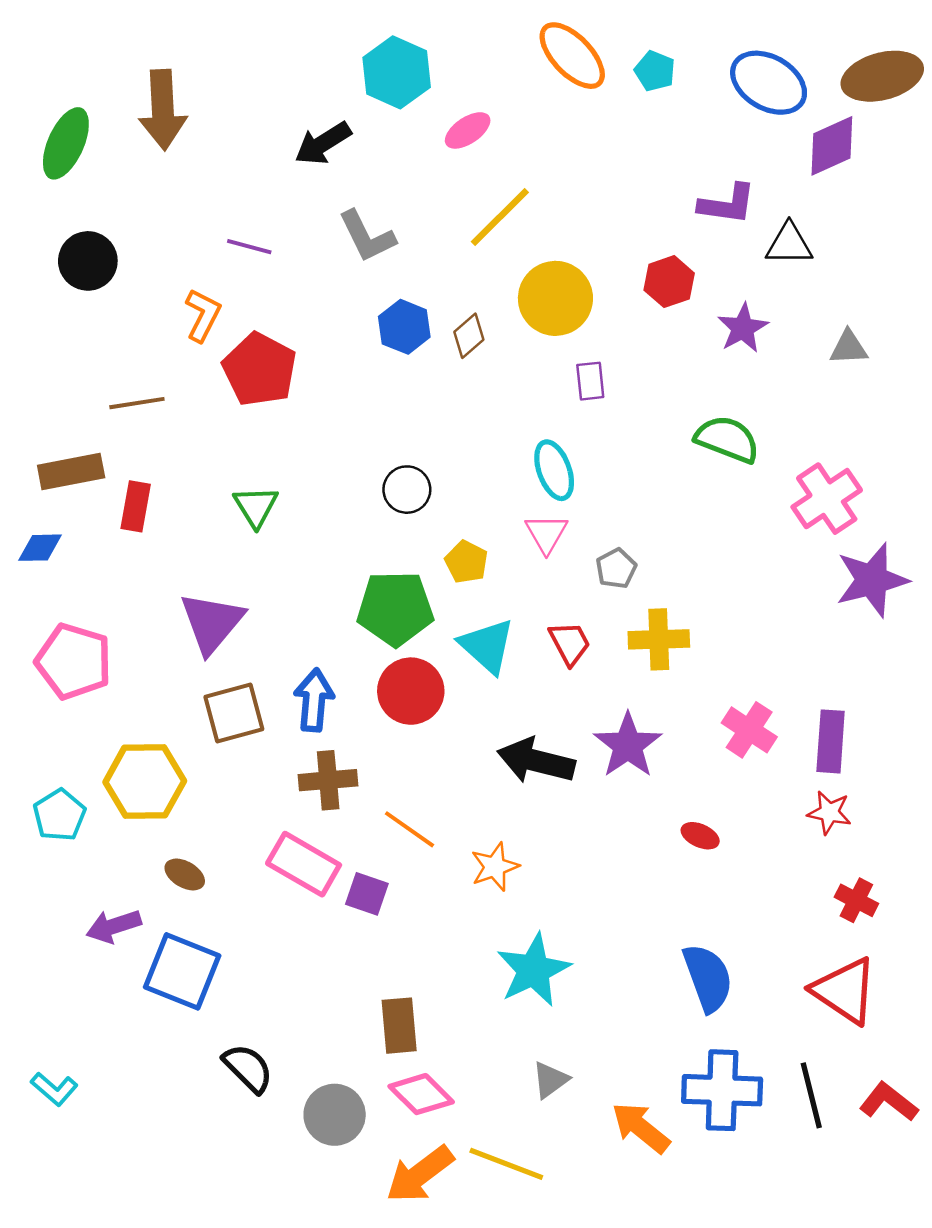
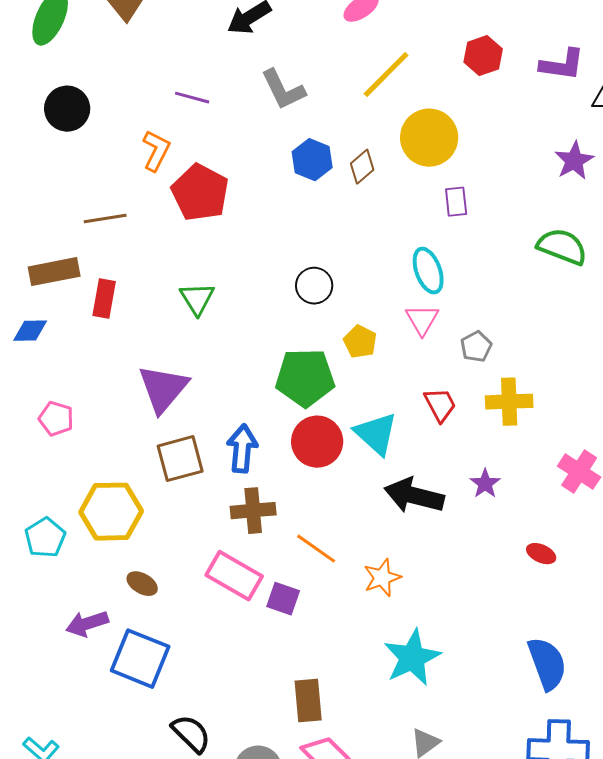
red hexagon: (669, 282) -> (483, 56), moved
cyan triangle: (487, 646) -> (376, 434), moved
pink pentagon: (74, 661) -> (56, 419), size x0.6
purple star: (628, 745) -> (485, 484), size x0.6

